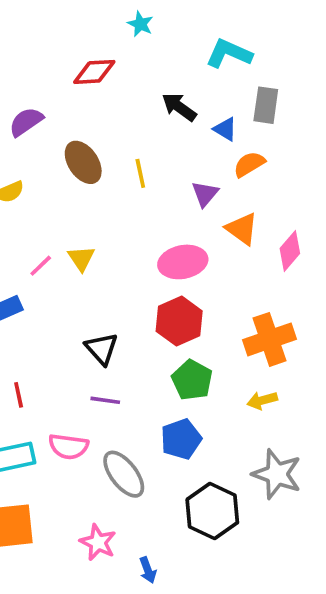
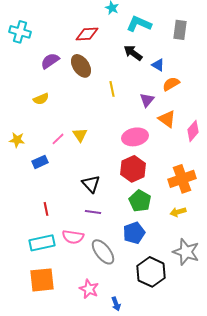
cyan L-shape: (229, 54) -> (139, 24), moved
gray rectangle: (266, 105) -> (180, 30), moved
brown ellipse: (83, 162) -> (81, 66), moved

